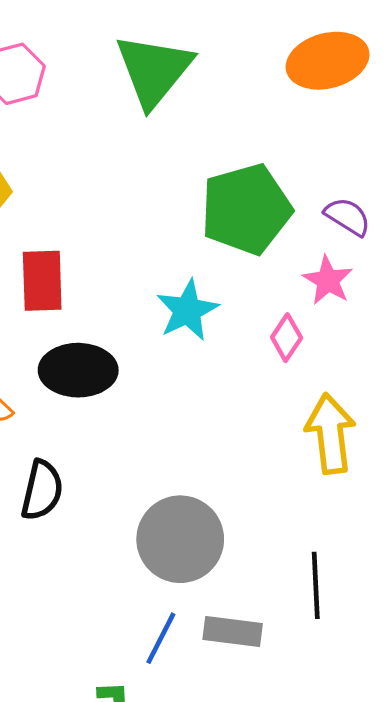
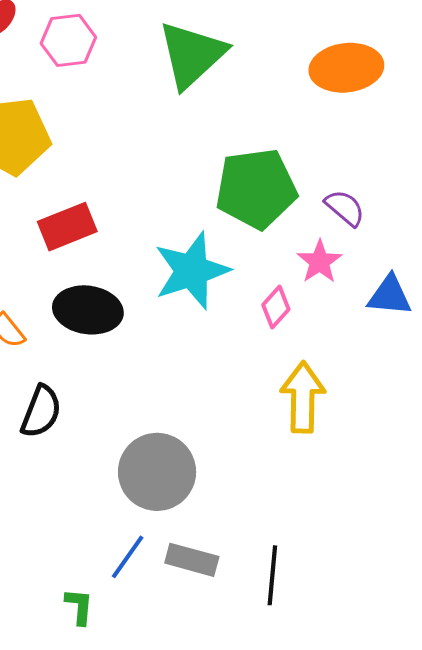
red rectangle: (42, 281) -> (67, 227), turned 62
cyan star: (187, 310) -> (192, 271), size x1.4
black line: (316, 585) -> (272, 575), moved

